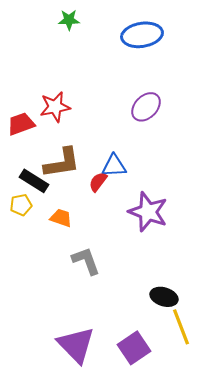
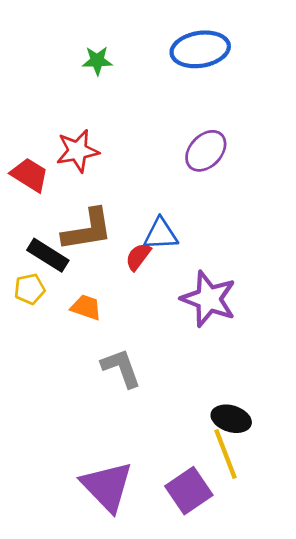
green star: (69, 20) -> (97, 61), moved
red trapezoid: (21, 124) -> (30, 175), turned 52
yellow line: (181, 327) -> (226, 454), moved

